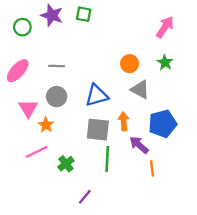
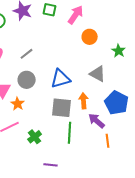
pink arrow: (165, 27) -> (76, 15), moved
orange circle: (130, 64) -> (90, 37), moved
gray line: (57, 66) -> (27, 54), turned -40
blue pentagon: (163, 124) -> (117, 103), turned -30
purple line: (85, 197) -> (51, 165), turned 56

